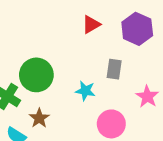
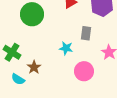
green circle: (36, 75) -> (32, 14), moved

